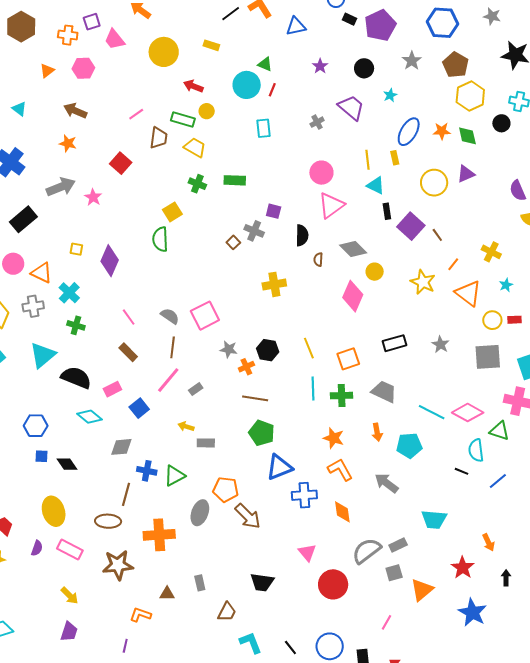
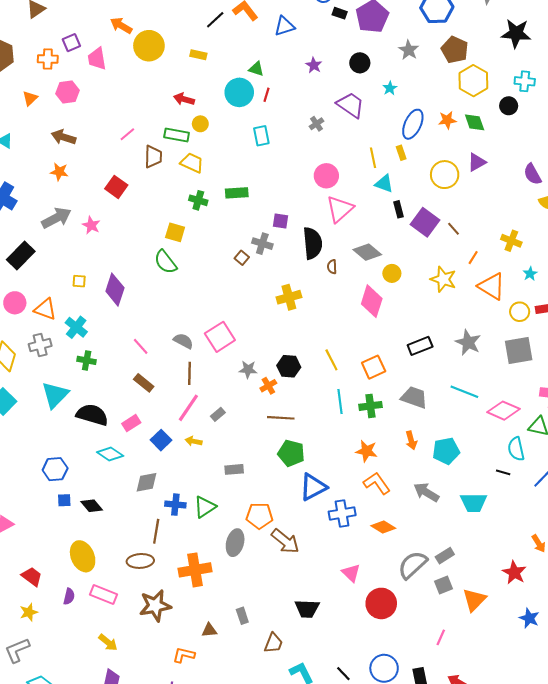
pink trapezoid: (114, 39) -> (97, 59), turned 35
yellow circle: (164, 52) -> (149, 46), moved
yellow square: (172, 212) -> (175, 232), turned -36
black semicircle: (302, 235) -> (313, 243), size x1.4
green semicircle: (160, 239) -> (165, 262), turned -30
gray star: (441, 344) -> (468, 342), size x1.4
cyan line: (432, 412) -> (464, 392), moved
yellow arrow: (186, 426) -> (193, 441), moved
orange diamond: (342, 512) -> (383, 527), turned -45
cyan trapezoid: (434, 519) -> (474, 502), moved
blue star: (472, 612) -> (529, 618), size x0.7

